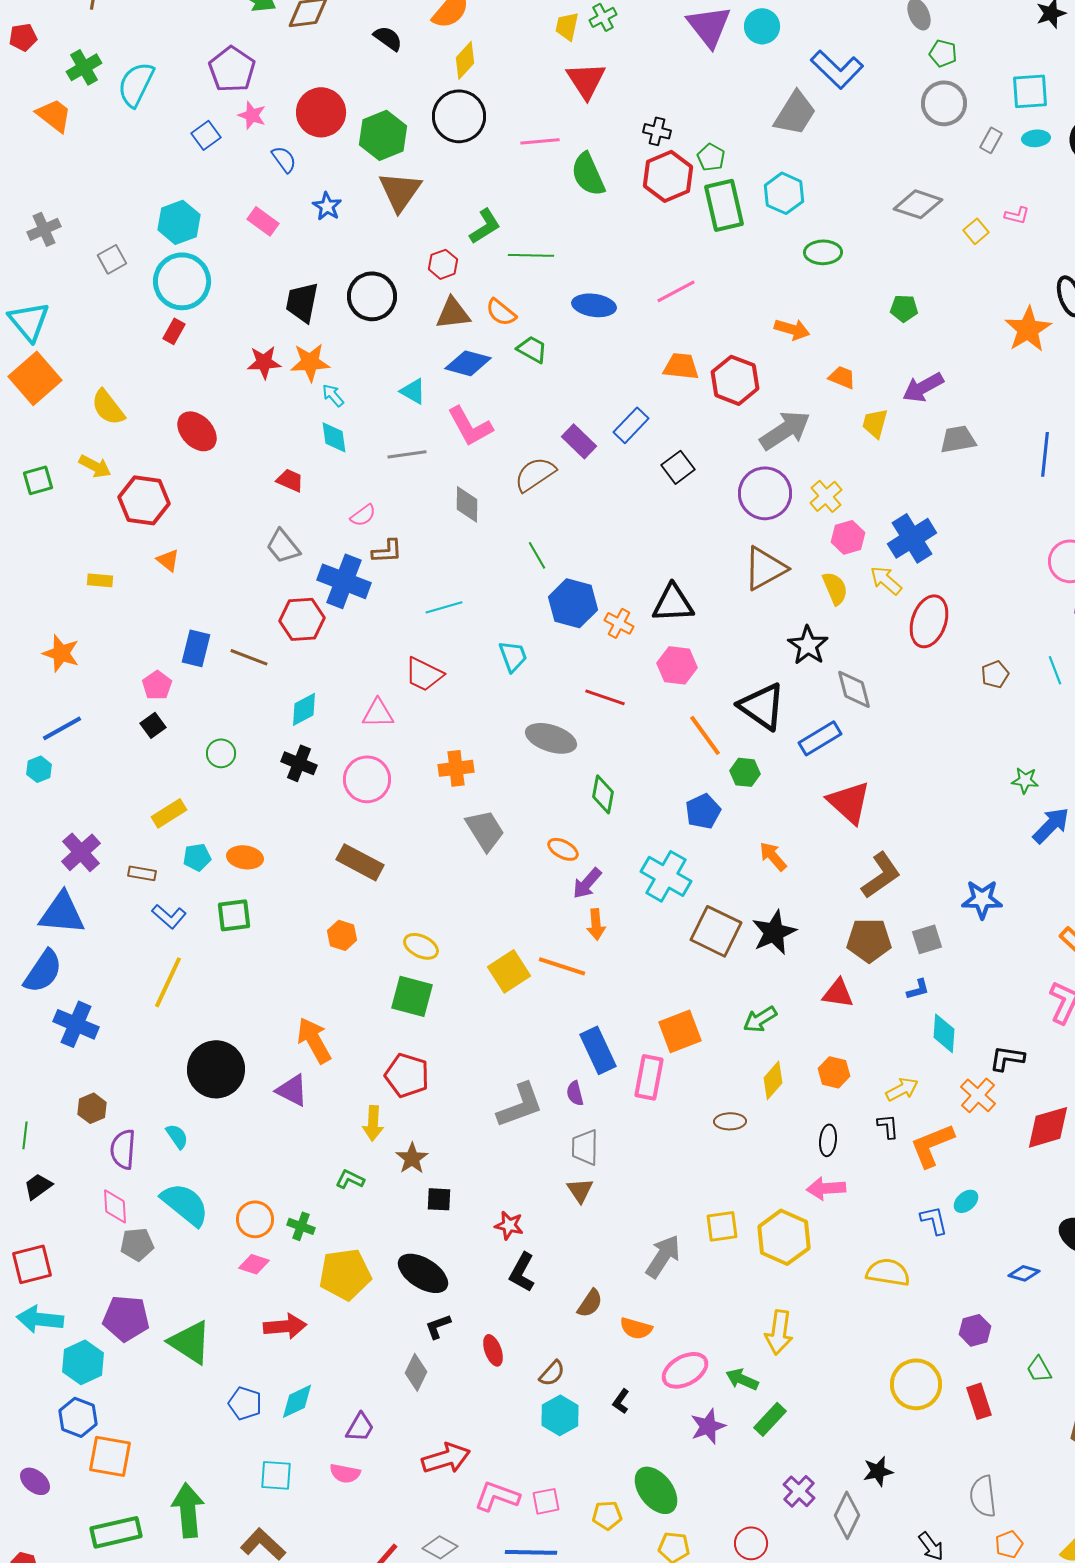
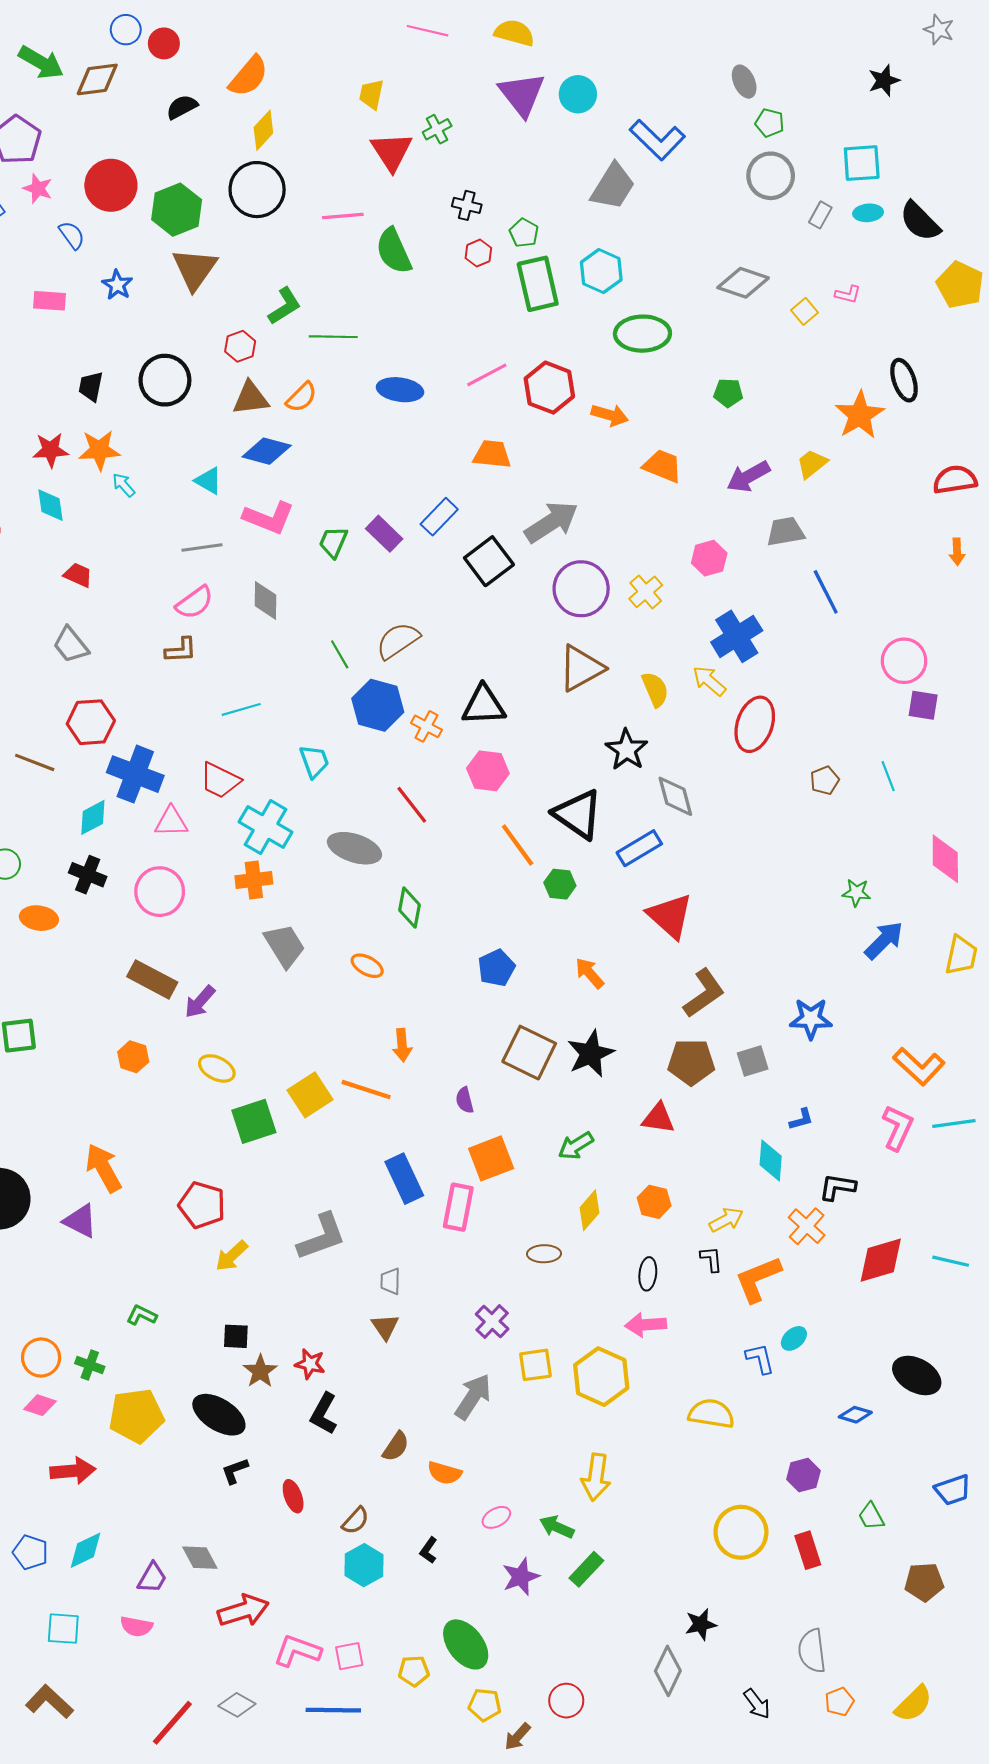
green cross: (603, 17) -> (437, 129), moved
black semicircle: (388, 38) -> (182, 107), turned -64
red hexagon: (668, 176) -> (478, 253), size x0.5
pink rectangle: (263, 221) -> (50, 301), turned -32
green ellipse: (823, 252) -> (642, 334), size x1.4
black trapezoid: (302, 302) -> (91, 386), size x0.7
orange semicircle: (501, 312) -> (302, 397), turned -84
green trapezoid: (532, 349) -> (333, 542), moved, turned -96
orange trapezoid: (842, 377) -> (663, 466), size x1.4
red hexagon: (735, 380) -> (549, 388), moved
yellow trapezoid: (875, 423) -> (812, 464), moved, turned 36
pink L-shape: (470, 426) -> (269, 518), turned -39
gray arrow: (785, 430) -> (551, 522), moved
cyan diamond: (334, 437) -> (51, 505), moved
blue line: (1045, 454) -> (826, 592), moved, turned -33
black square: (678, 467) -> (489, 561), size x1.4
brown semicircle: (535, 474) -> (398, 641), moved
pink semicircle: (363, 515) -> (195, 603), moved, size x1.4
pink hexagon: (848, 537) -> (709, 558), moved
blue cross: (344, 581) -> (135, 774), moved
red line: (605, 697) -> (412, 805), turned 33
blue pentagon: (703, 811) -> (496, 968), moved
orange ellipse: (245, 857) -> (39, 918), moved
cyan cross: (666, 876) -> (266, 827), moved
purple arrow: (587, 883) -> (200, 1002), moved
blue L-shape: (918, 989) -> (801, 1119), moved
green square: (412, 996) -> (254, 1121), moved, turned -33
purple semicircle: (575, 1093) -> (465, 1100), moved
yellow arrow: (373, 1123) -> (232, 1256), moved, turned 44
gray trapezoid: (585, 1147) -> (390, 1281), size x0.7
brown star: (412, 1158) -> (260, 1371), moved
pink ellipse: (685, 1370) -> (496, 1517), size x0.6
gray diamond: (416, 1372) -> (200, 1558), moved, turned -54
purple cross: (799, 1491) -> (492, 1322), moved

